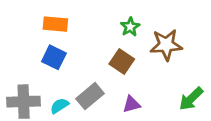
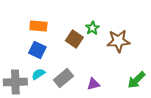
brown square: (122, 61) -> (74, 39), moved
cyan semicircle: (60, 106) -> (38, 74), moved

